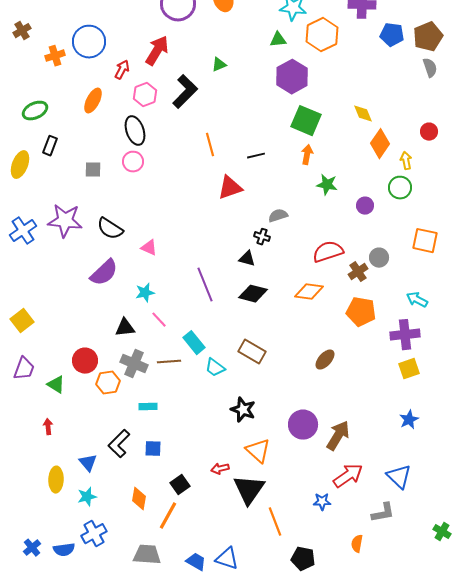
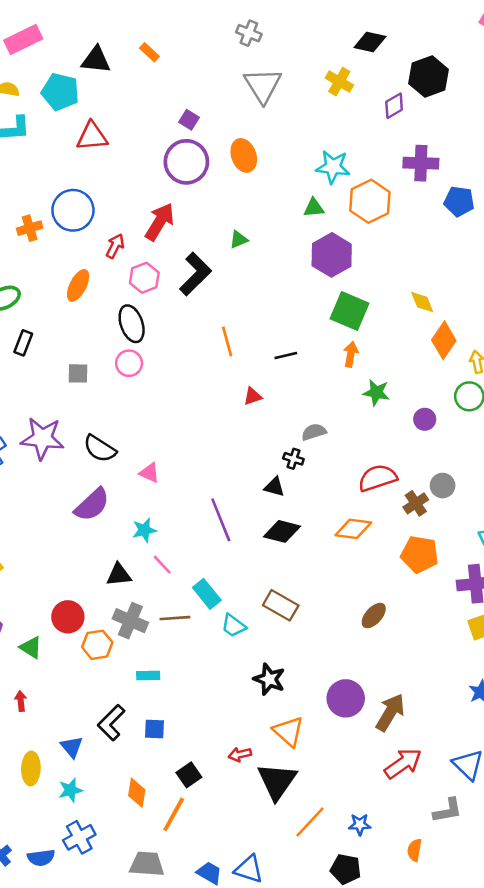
red triangle: (230, 188) -> (253, 396), size x0.6
blue star: (322, 502) -> (360, 825), moved
orange line: (275, 522) -> (310, 822), turned 64

